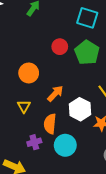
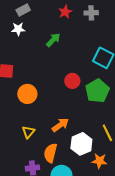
orange circle: (29, 73) -> (27, 94), moved

